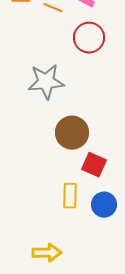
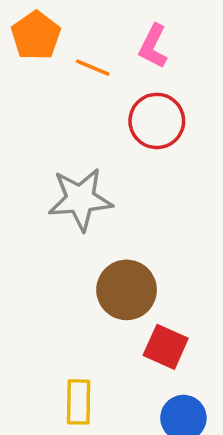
yellow rectangle: (70, 196) -> (79, 402), moved

